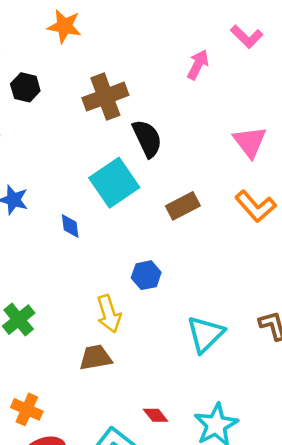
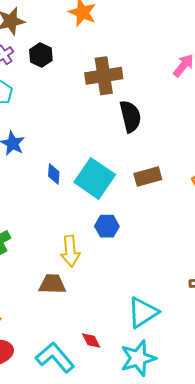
cyan square: (114, 183) -> (95, 178), moved, turned -33
cyan triangle: (205, 334) -> (143, 312), moved

